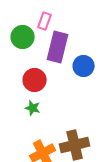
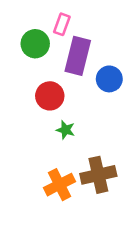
green star: (33, 108) -> (66, 130), moved

